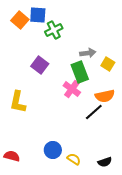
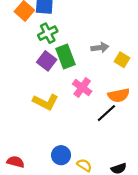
green cross: (54, 30) -> (48, 33), moved
green rectangle: (80, 72) -> (65, 56), moved
yellow L-shape: (18, 102) -> (45, 102), moved, turned -75

